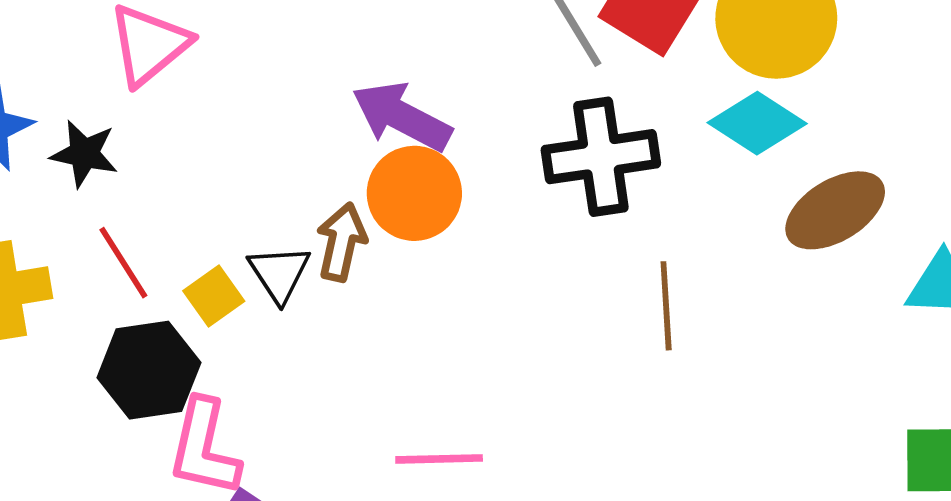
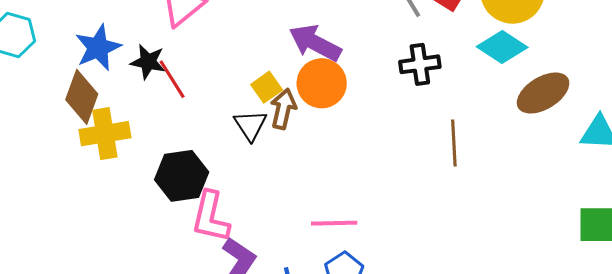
black cross: (601, 157) -> (420, 64), size x0.7
red line: (123, 263) -> (172, 79), moved
yellow square: (214, 296) -> (267, 87), moved

